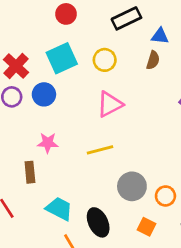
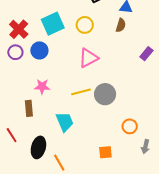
gray circle: (132, 186) -> (105, 94), moved
cyan trapezoid: (59, 209) -> (65, 122), moved, turned 40
black ellipse: (98, 222) -> (38, 147), moved, turned 40
orange square: (146, 227) -> (105, 152), moved, turned -32

